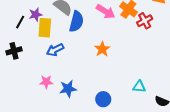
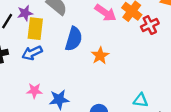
blue semicircle: (76, 22) -> (74, 39), moved
blue arrow: (55, 50) -> (32, 53), moved

